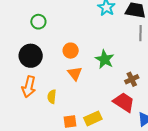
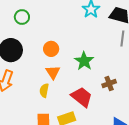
yellow semicircle: (52, 97) -> (44, 90), moved
red trapezoid: (124, 102) -> (82, 97), moved

